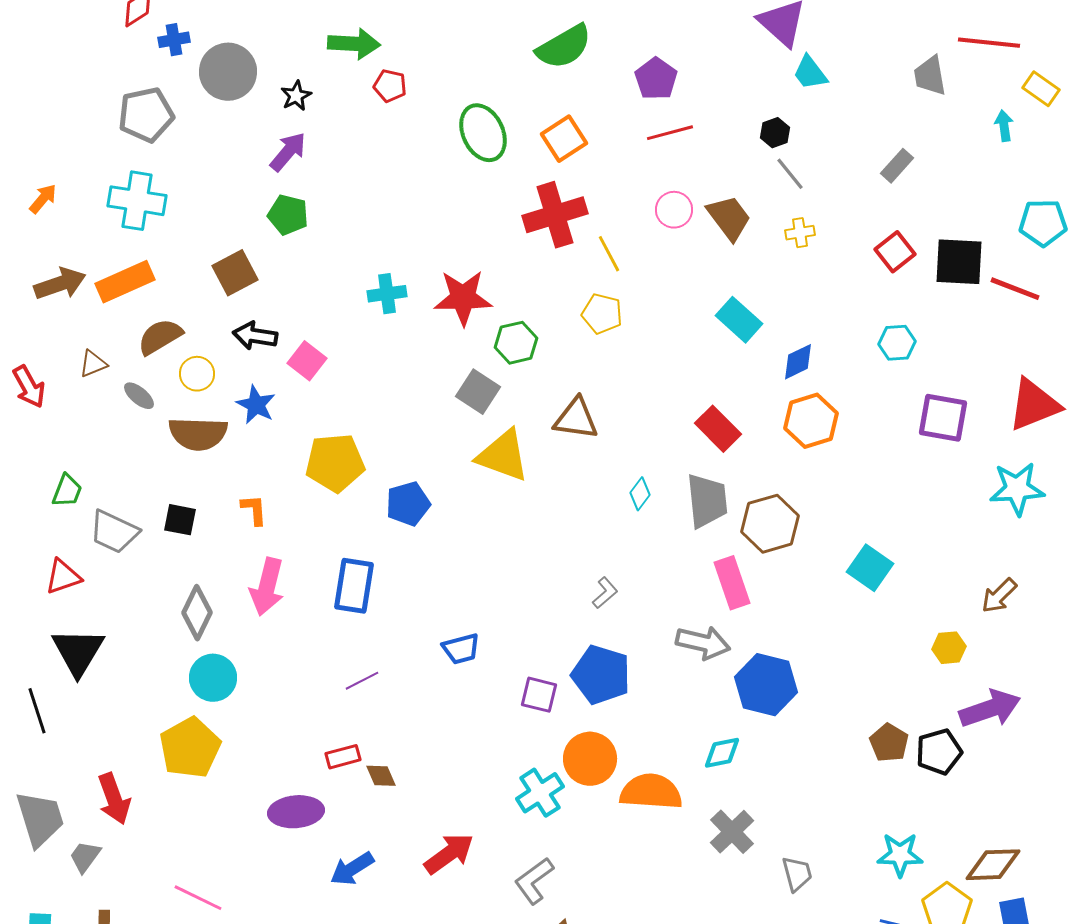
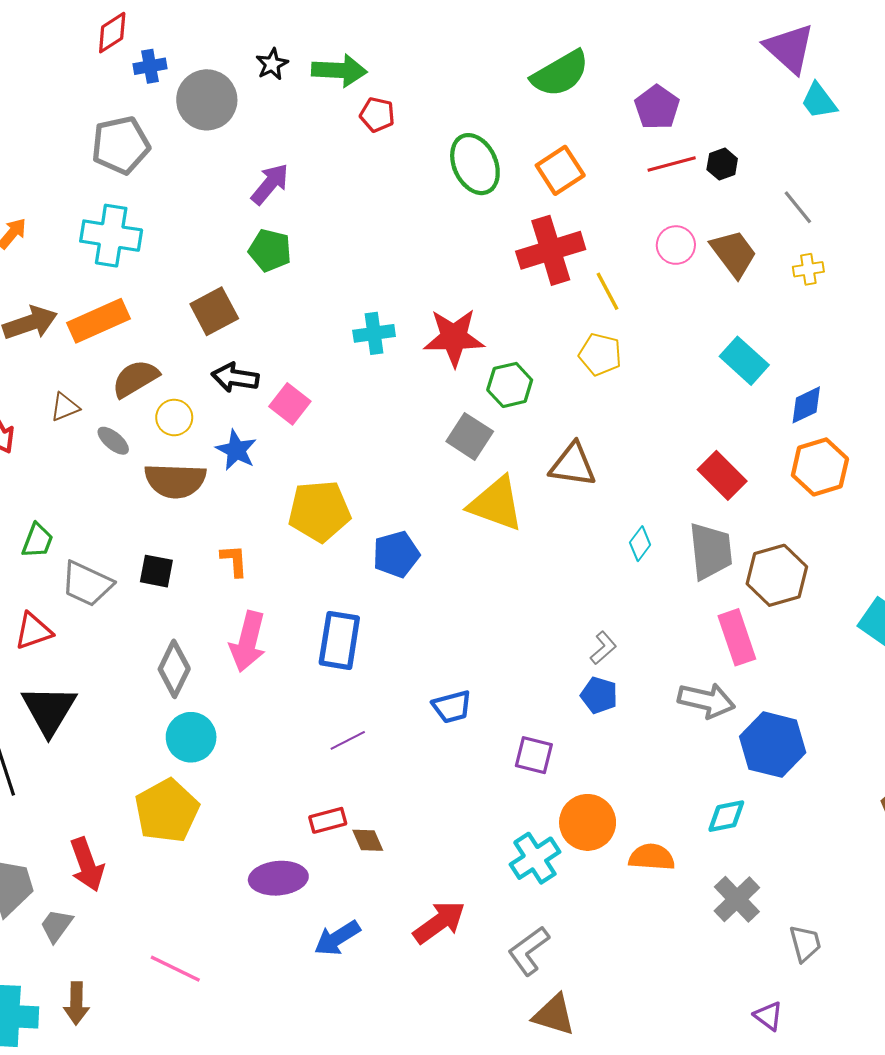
black star: (296, 96) -> (272, 64), moved
black hexagon: (775, 133) -> (722, 164), moved
blue pentagon: (601, 675) -> (599, 695), moved, size x0.6
orange semicircle: (651, 792) -> (652, 857), size x0.7

